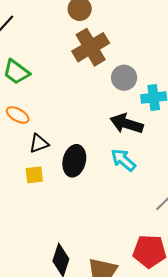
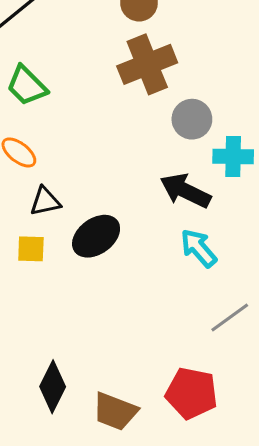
cyan arrow: (123, 160) -> (199, 248), moved
black ellipse: (74, 161) -> (96, 236), turned 32

